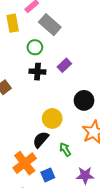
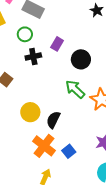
black circle: (84, 100) -> (81, 59), moved
yellow circle: (52, 118) -> (30, 112), moved
green arrow: (65, 150) -> (75, 89), moved, size x1.5

